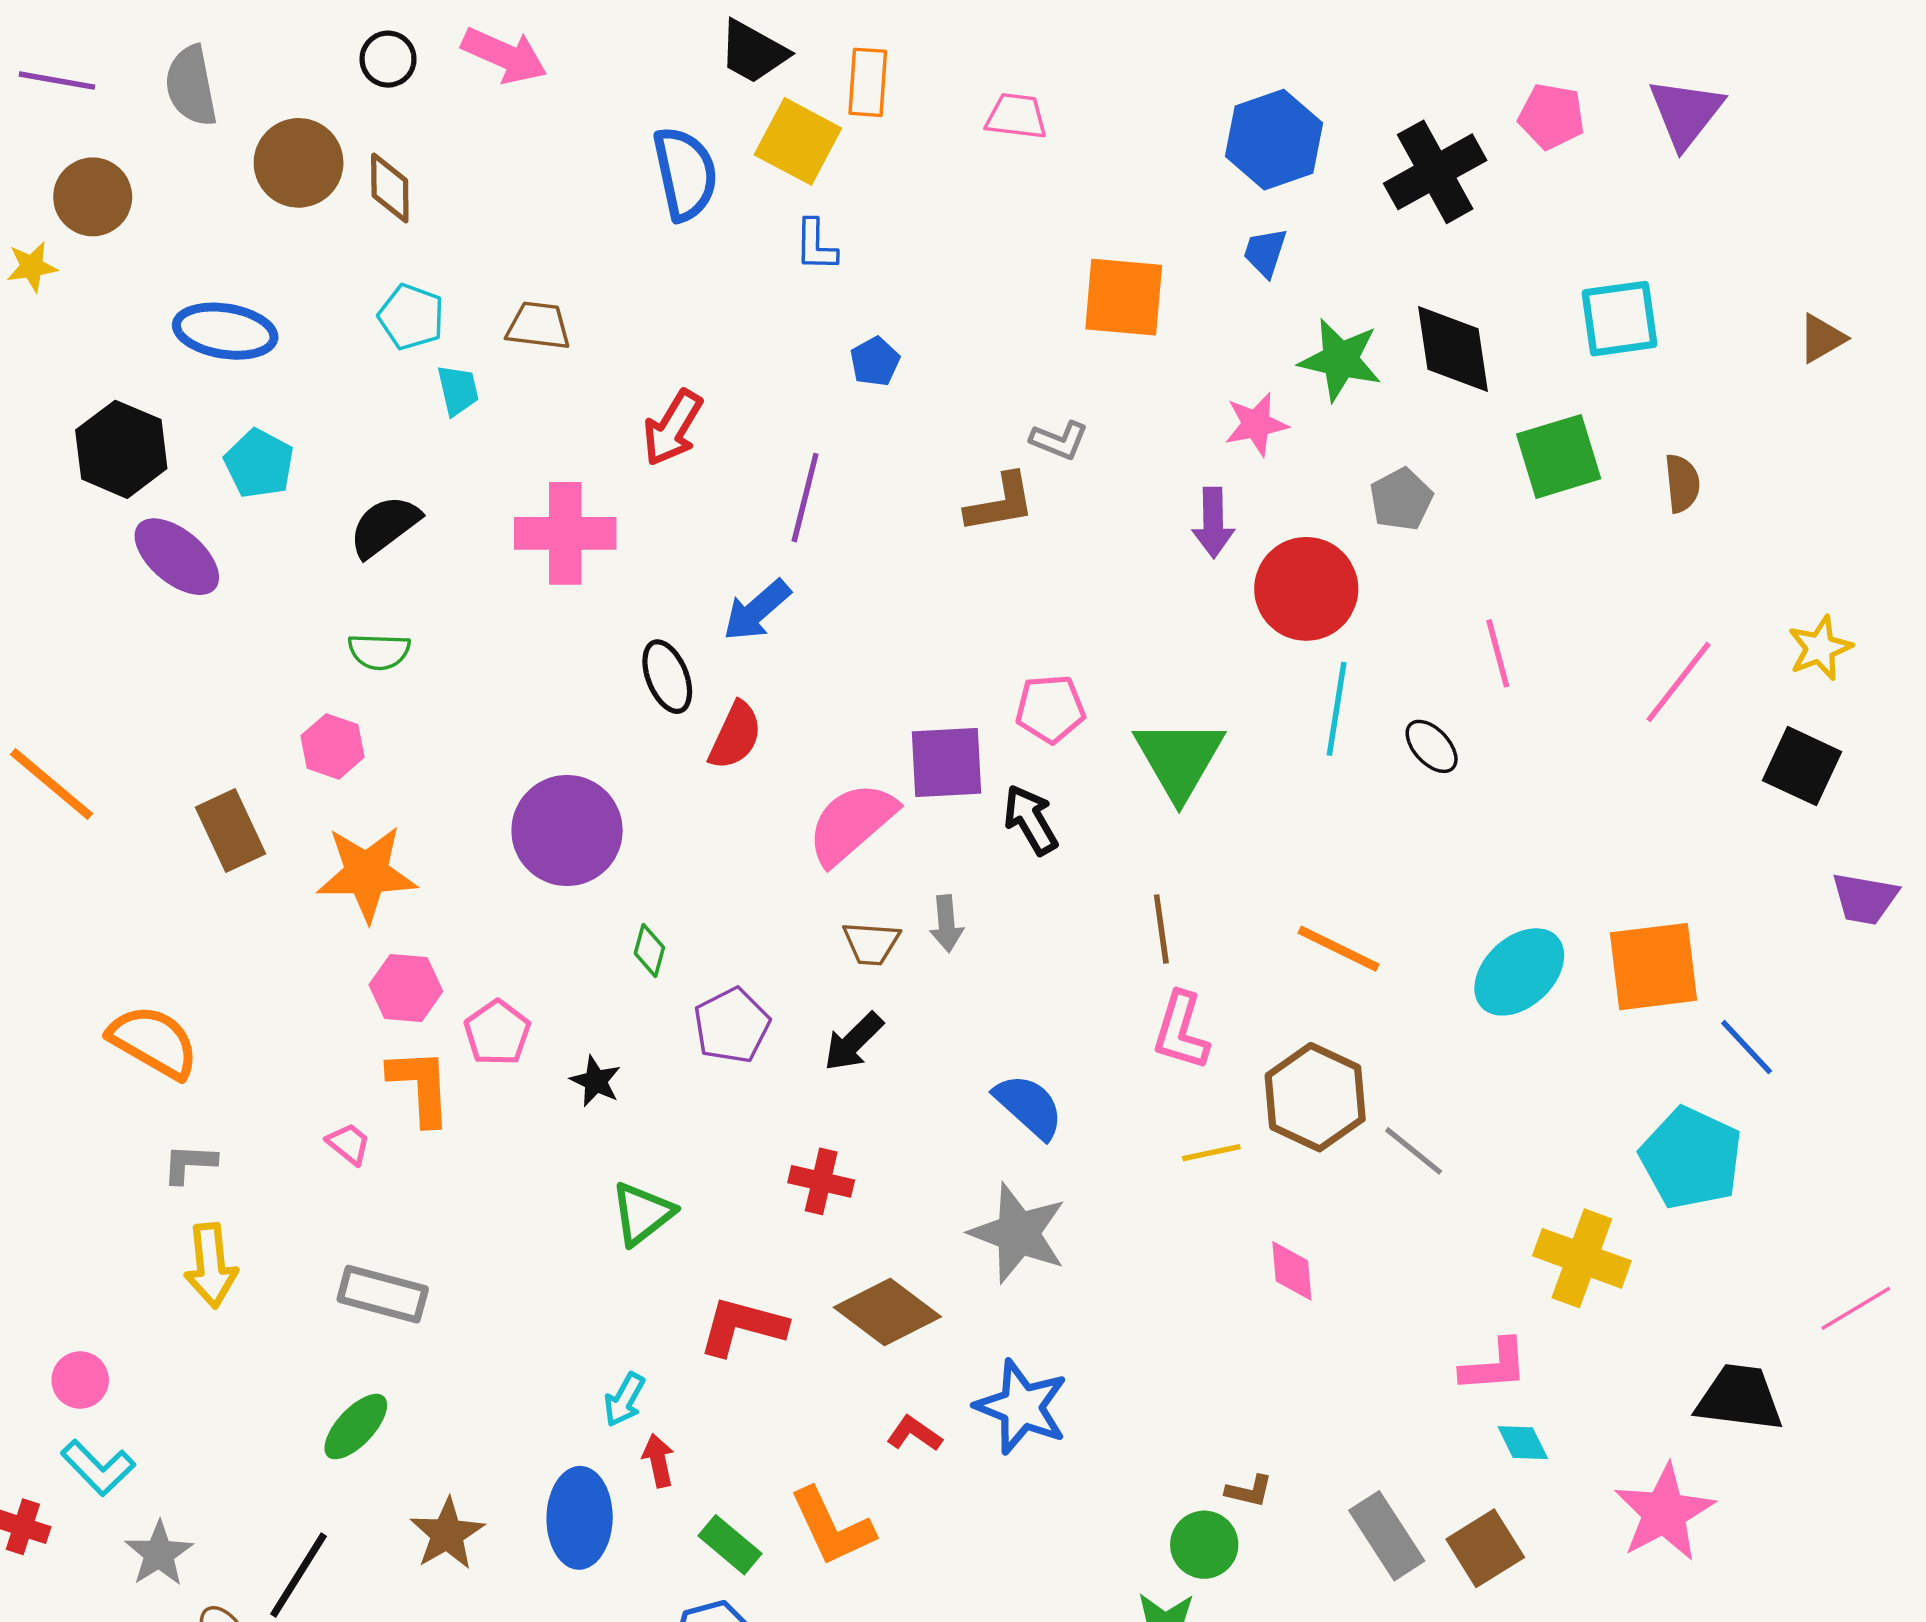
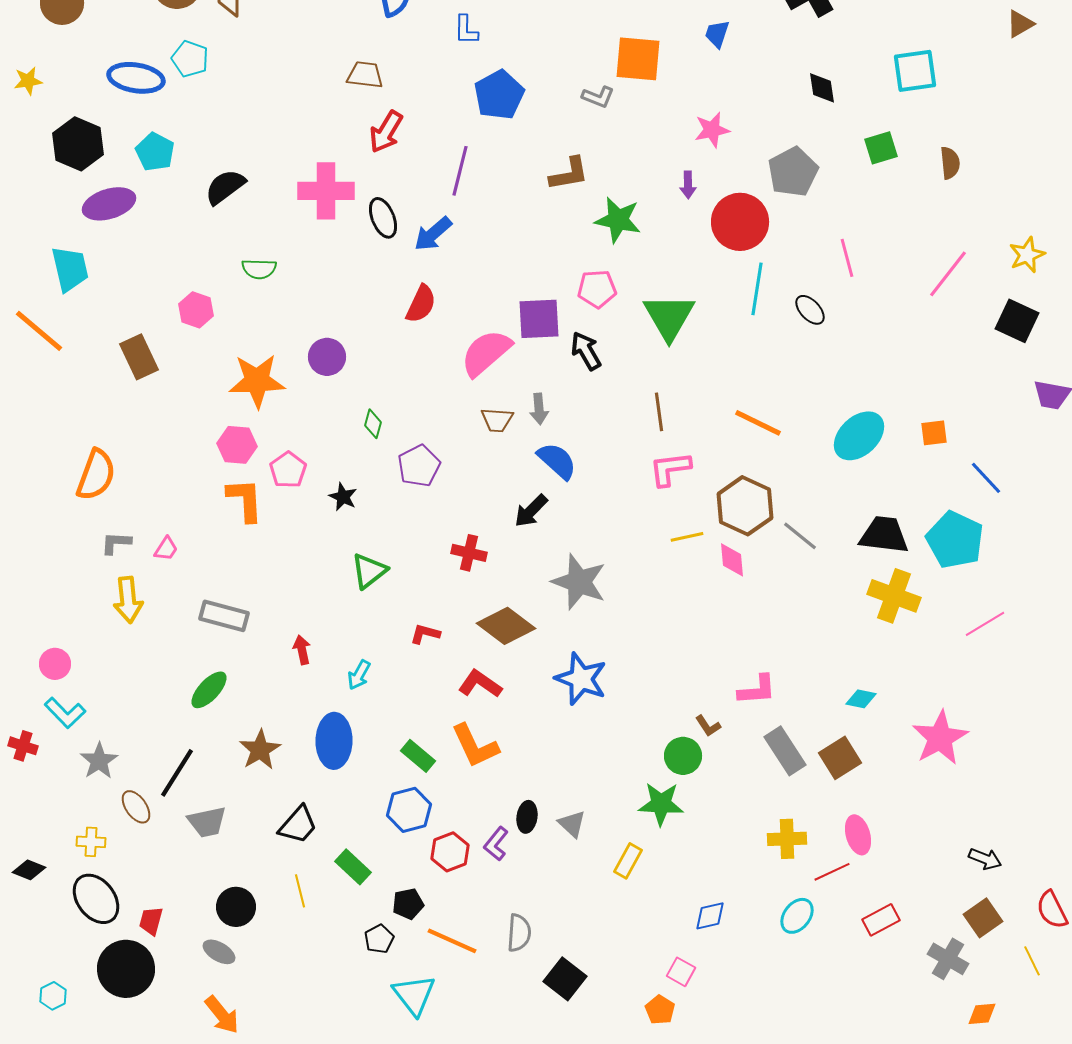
yellow star: (32, 267) -> (28, 81), moved
cyan pentagon: (411, 317) -> (190, 59), moved
brown trapezoid: (538, 326) -> (365, 75), moved
brown triangle: (1822, 338) -> (1020, 24), moved
black diamond: (1453, 349) -> (822, 88), size x0.6
green star: (1340, 360) -> (618, 220), moved
blue pentagon: (875, 362) -> (499, 95), size x1.8
cyan trapezoid: (458, 390) -> (70, 269), moved, size x1.6
gray L-shape: (1059, 440) -> (598, 97), moved
green square: (1559, 456) -> (881, 148), size x0.7
gray pentagon: (1401, 499) -> (793, 172), size x1.4
purple arrow: (1213, 523) -> (688, 185), size x0.7
purple ellipse: (177, 557) -> (109, 204), turned -57
green semicircle: (379, 652) -> (259, 269), moved
black ellipse: (667, 677) -> (383, 218), moved
purple circle: (567, 831) -> (327, 357), size x0.6
orange star: (367, 873) -> (257, 381), moved
orange square: (1653, 967) -> (934, 433), size x0.5
pink L-shape: (1181, 1031) -> (670, 469), turned 66
orange semicircle: (154, 1042) -> (96, 475), turned 80
black arrow: (853, 1042) -> (531, 511), moved
blue semicircle: (1029, 1106) -> (557, 461), moved
pink trapezoid: (349, 1144) -> (166, 549), moved, turned 84
pink diamond: (1292, 1271) -> (732, 560), moved
pink line: (1856, 1308) -> (985, 624), moved
red L-shape: (742, 1326) -> (425, 634), size x0.6
pink L-shape: (1494, 1366) -> (757, 690), moved
black trapezoid: (1739, 1398) -> (884, 535), moved
red L-shape: (914, 1434) -> (480, 684), moved, size x1.4
cyan diamond: (1523, 1443) -> (861, 699), turned -52
red arrow: (658, 1461) -> (302, 650), moved
brown L-shape: (1249, 1491) -> (708, 726), turned 44

